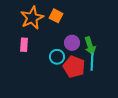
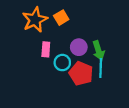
orange square: (56, 16) -> (61, 18), turned 32
pink rectangle: (24, 45) -> (46, 49), moved

